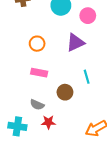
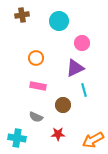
pink circle: (88, 16) -> (82, 43), moved
purple triangle: (75, 43) -> (75, 68), moved
red star: (48, 122) -> (58, 134), moved

